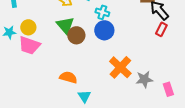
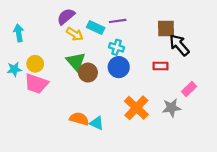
red rectangle: (161, 29) -> (160, 66), moved, turned 64
gray star: (144, 79) -> (171, 108), moved
pink rectangle: (168, 89) -> (189, 89), moved, turned 64
cyan triangle: (84, 96) -> (97, 123), moved, turned -32

